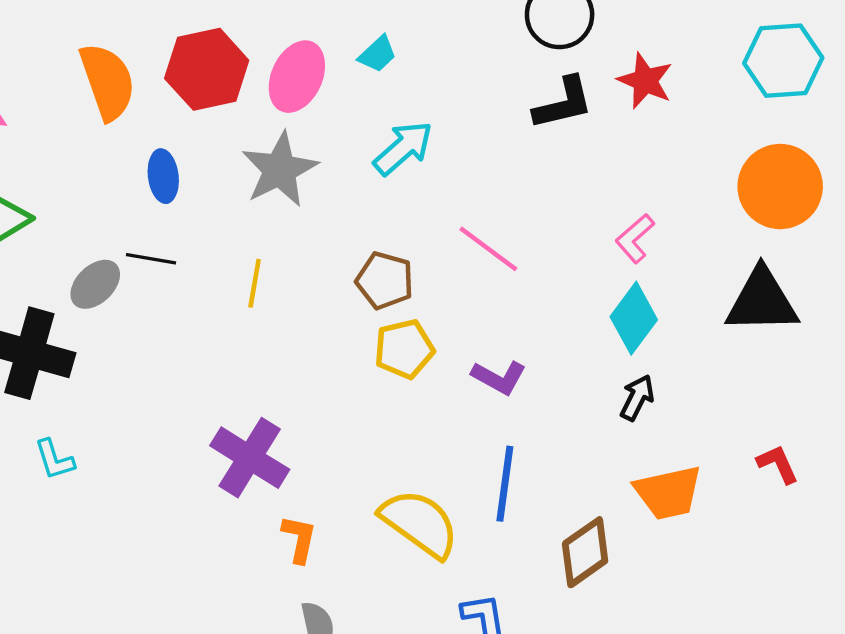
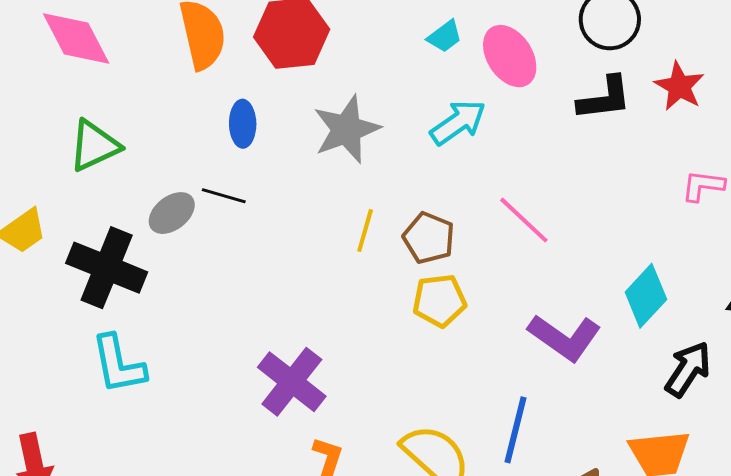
pink ellipse: (297, 77) -> (510, 56), moved, turned -64
pink L-shape: (635, 238) -> (703, 186), moved, turned 42
yellow line: (255, 283) -> (365, 230), moved
purple L-shape: (499, 377) -> (565, 337), moved, size x1.5
black arrow: (637, 398) -> (688, 369), moved, size x1.4
cyan L-shape: (54, 459) -> (118, 364), size x1.6

